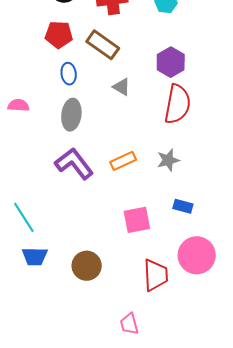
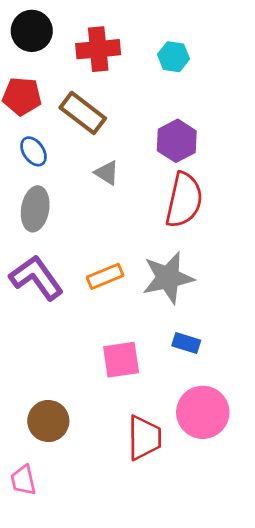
blue ellipse: (69, 74) -> (33, 151), turned -30
gray star: (168, 160) -> (168, 278), size x1.6
pink trapezoid: (129, 324) -> (23, 480), moved

